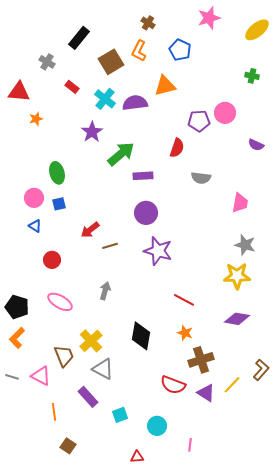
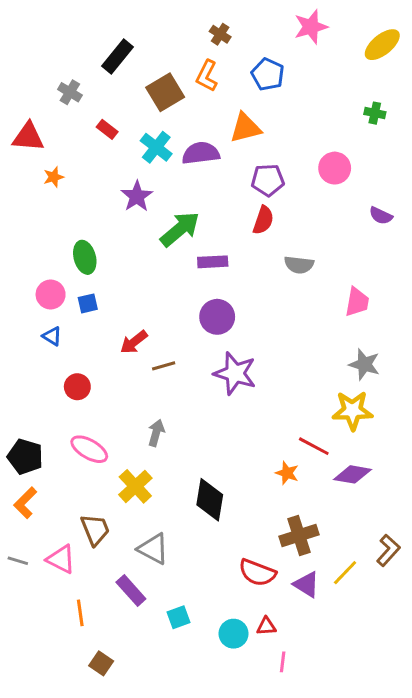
purple pentagon: (199, 121) -> (268, 180), moved
red line: (184, 300) -> (314, 446), moved
orange star: (185, 333) -> (287, 473), moved
yellow cross: (91, 341) -> (135, 486), moved
red triangle: (137, 457) -> (266, 626), moved

